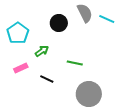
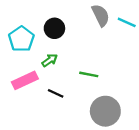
black circle: (59, 23) -> (54, 28), moved
pink rectangle: (21, 68) -> (25, 80), size x1.5

